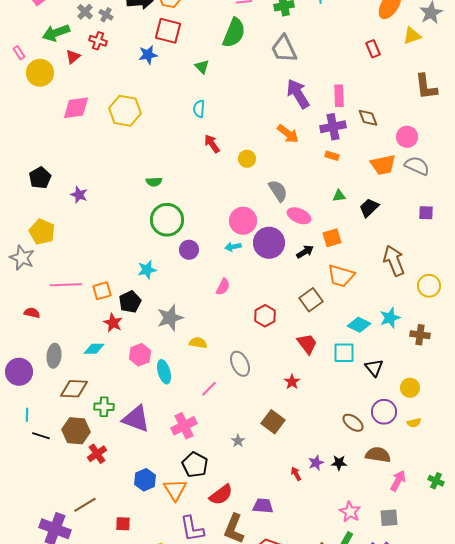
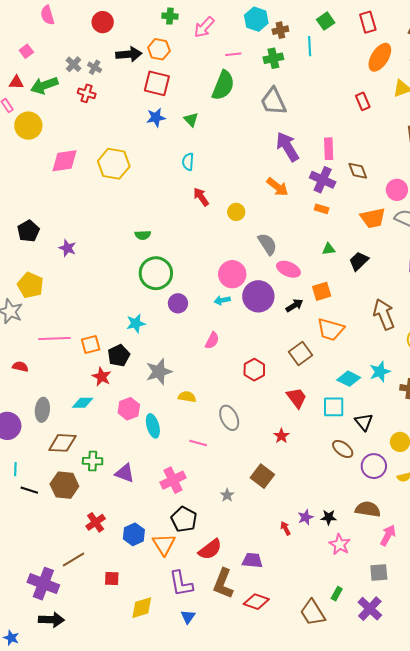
blue star: (148, 55) -> (156, 118), moved
red triangle: (73, 57) -> (16, 82), moved, turned 42
purple cross: (333, 127) -> (323, 180), turned 35
pink line: (209, 389) -> (198, 443), turned 60
purple triangle: (136, 419) -> (125, 473), size x0.7
brown ellipse: (353, 423) -> (343, 449), moved
red cross: (97, 454) -> (96, 522), moved
pink star: (350, 512) -> (340, 544), moved

